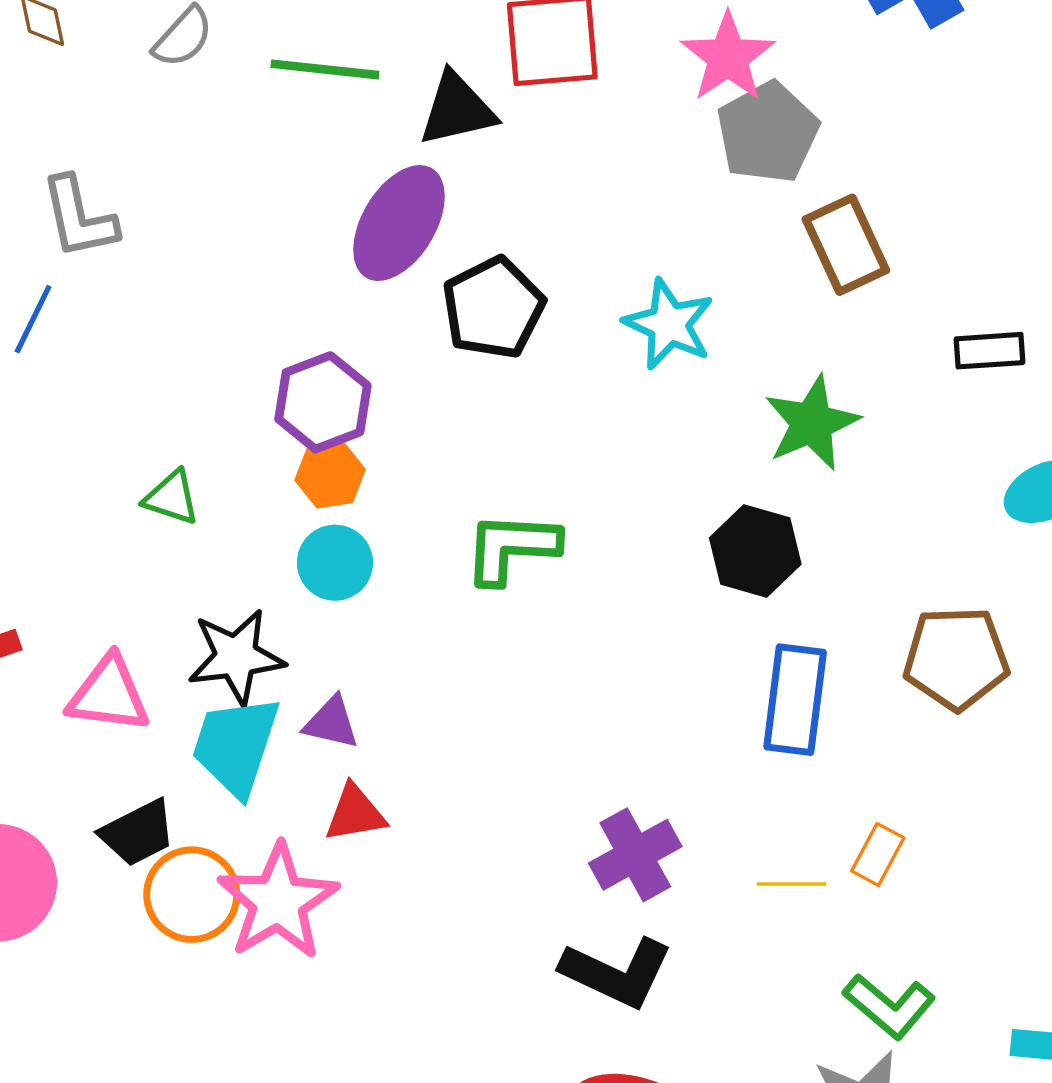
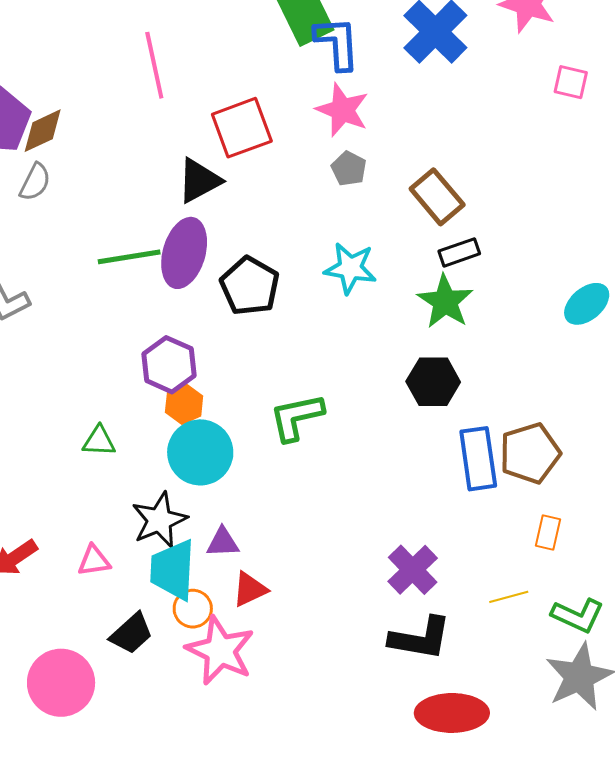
green line: (325, 69) -> (129, 257), moved
gray pentagon: (768, 132) -> (349, 169), moved, size x0.6
black rectangle: (990, 351) -> (459, 252), moved
cyan circle: (335, 563) -> (200, 452), size x1.5
brown pentagon: (956, 658) -> (530, 453), moved
pink triangle: (109, 694) -> (94, 561), size x0.7
yellow line: (792, 884) -> (509, 597), moved
orange circle: (192, 895) -> (193, 609), moved, size x0.7

